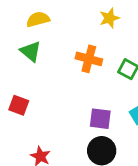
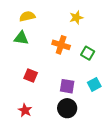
green triangle: (31, 51) -> (21, 38), turned -35
red square: (19, 105) -> (31, 76), moved

